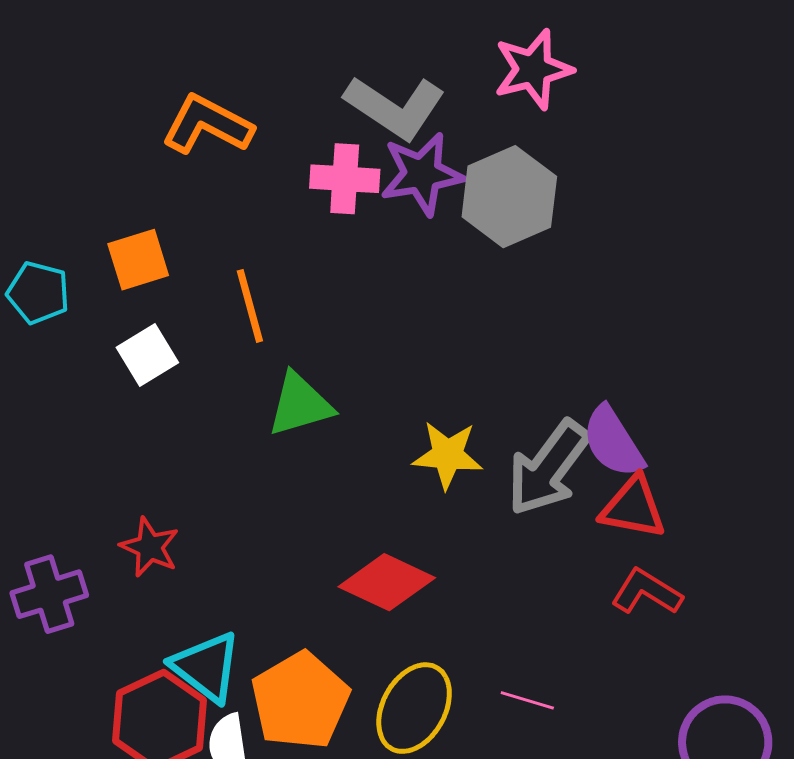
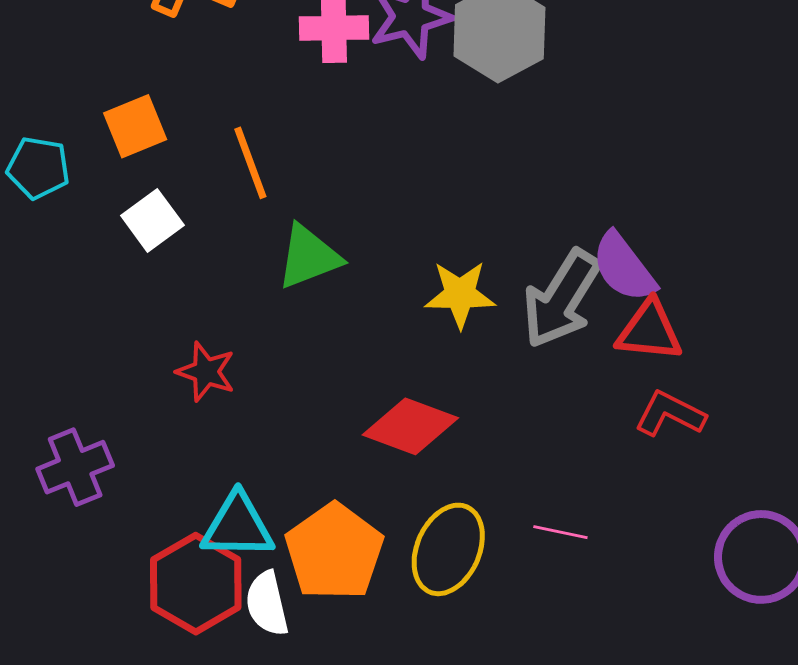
red star: (150, 547) -> (206, 372), moved
cyan triangle: (206, 667) -> (238, 526), turned -32

